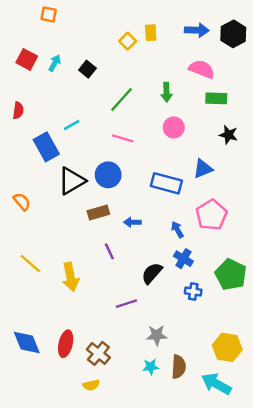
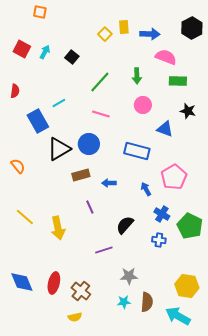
blue arrow: (197, 30) -> (150, 34), moved
blue triangle: (203, 169) -> (165, 129), moved, turned 42
blue cross: (183, 259) -> (162, 214), moved

